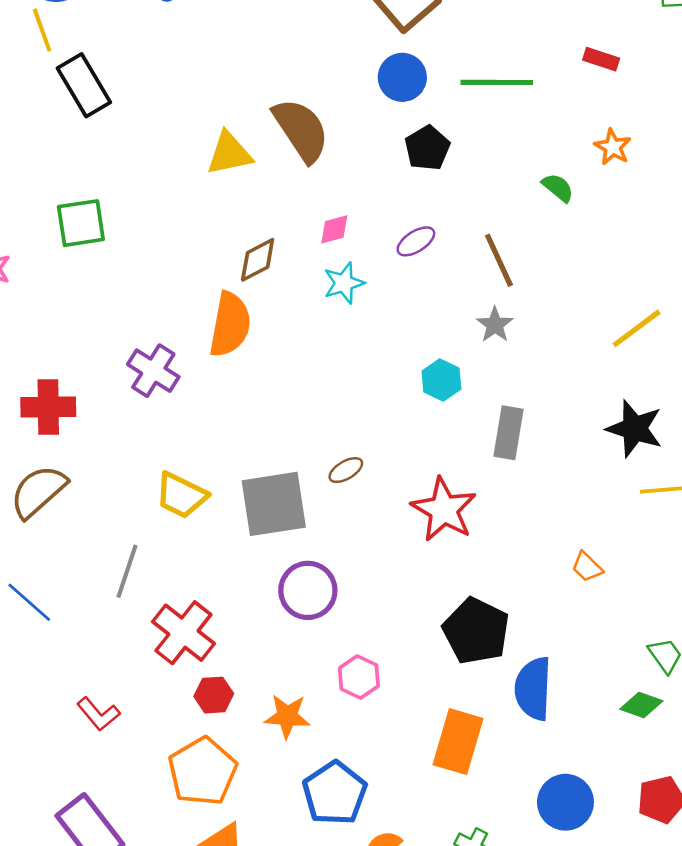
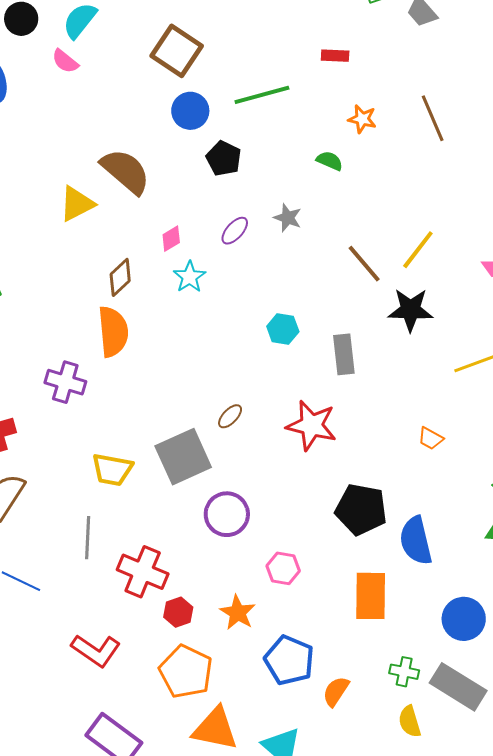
brown line: (499, 260) -> (364, 264), moved
gray star: (495, 325) -> (288, 218), moved
black star: (634, 429) -> (410, 310), moved
red L-shape: (98, 714) -> (96, 650), size x1.4
orange star: (287, 716) -> (238, 613), turned -30

